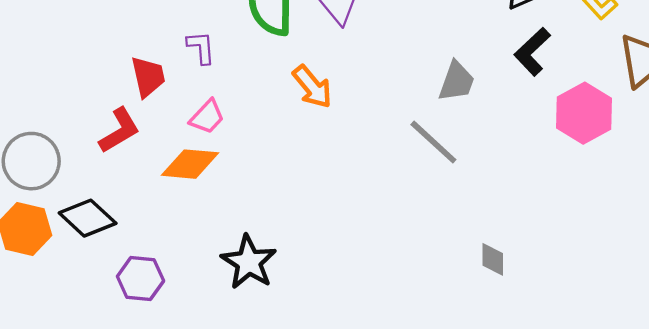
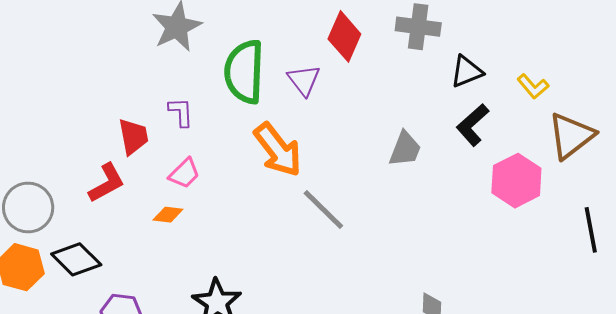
orange arrow: (312, 87) -> (278, 150), size x1.4
gray line: (433, 142) -> (323, 210), moved
orange diamond: (190, 164) -> (168, 215), size x0.6

